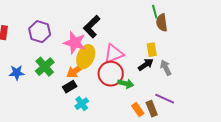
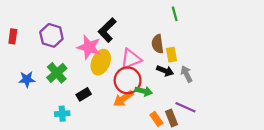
brown semicircle: (162, 23) -> (158, 44), moved
black arrow: (146, 65) -> (165, 71), turned 56
orange arrow: (76, 71) -> (123, 99), moved
cyan cross: (82, 104) -> (62, 114), moved, turned 32

